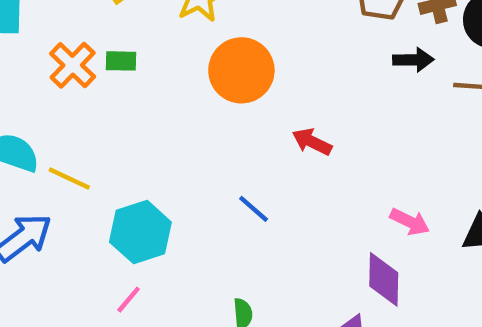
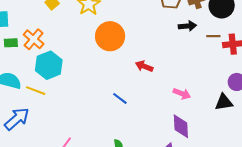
green rectangle: (121, 61) -> (11, 43), moved
pink arrow: (410, 222) -> (182, 94), moved
cyan hexagon: (140, 232) -> (49, 65), moved

